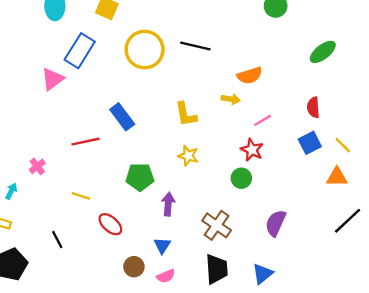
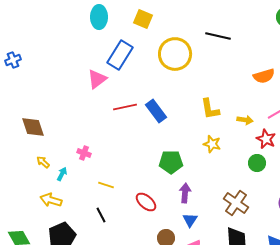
black line: (195, 46) -> (218, 36), moved
yellow arrow: (231, 99) -> (245, 120), moved
red line: (86, 142) -> (125, 107), moved
pink cross: (37, 166) -> (84, 153), turned -32
yellow line: (81, 196) -> (106, 185), moved
purple arrow: (168, 204) -> (185, 193), moved

